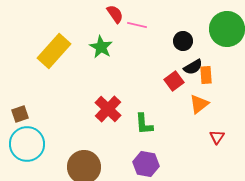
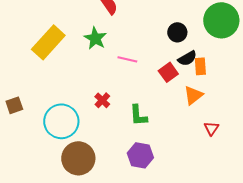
pink line: (137, 25) -> (127, 59), moved
red cross: (108, 109) -> (102, 100), size x0.6
cyan circle: (27, 144) -> (61, 121), moved

